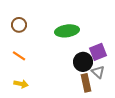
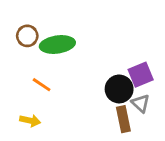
green ellipse: (67, 31) -> (57, 44), moved
orange line: (19, 56) -> (42, 85), moved

